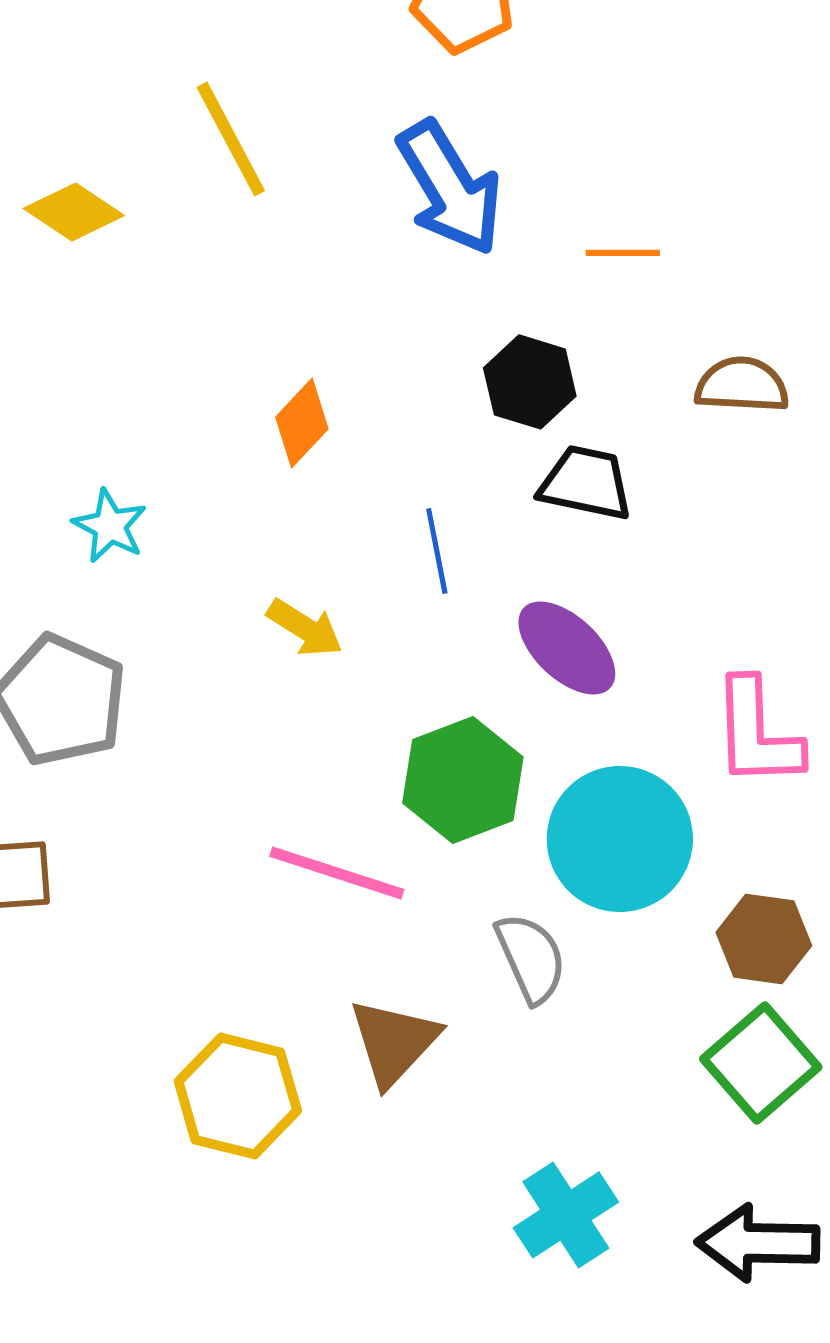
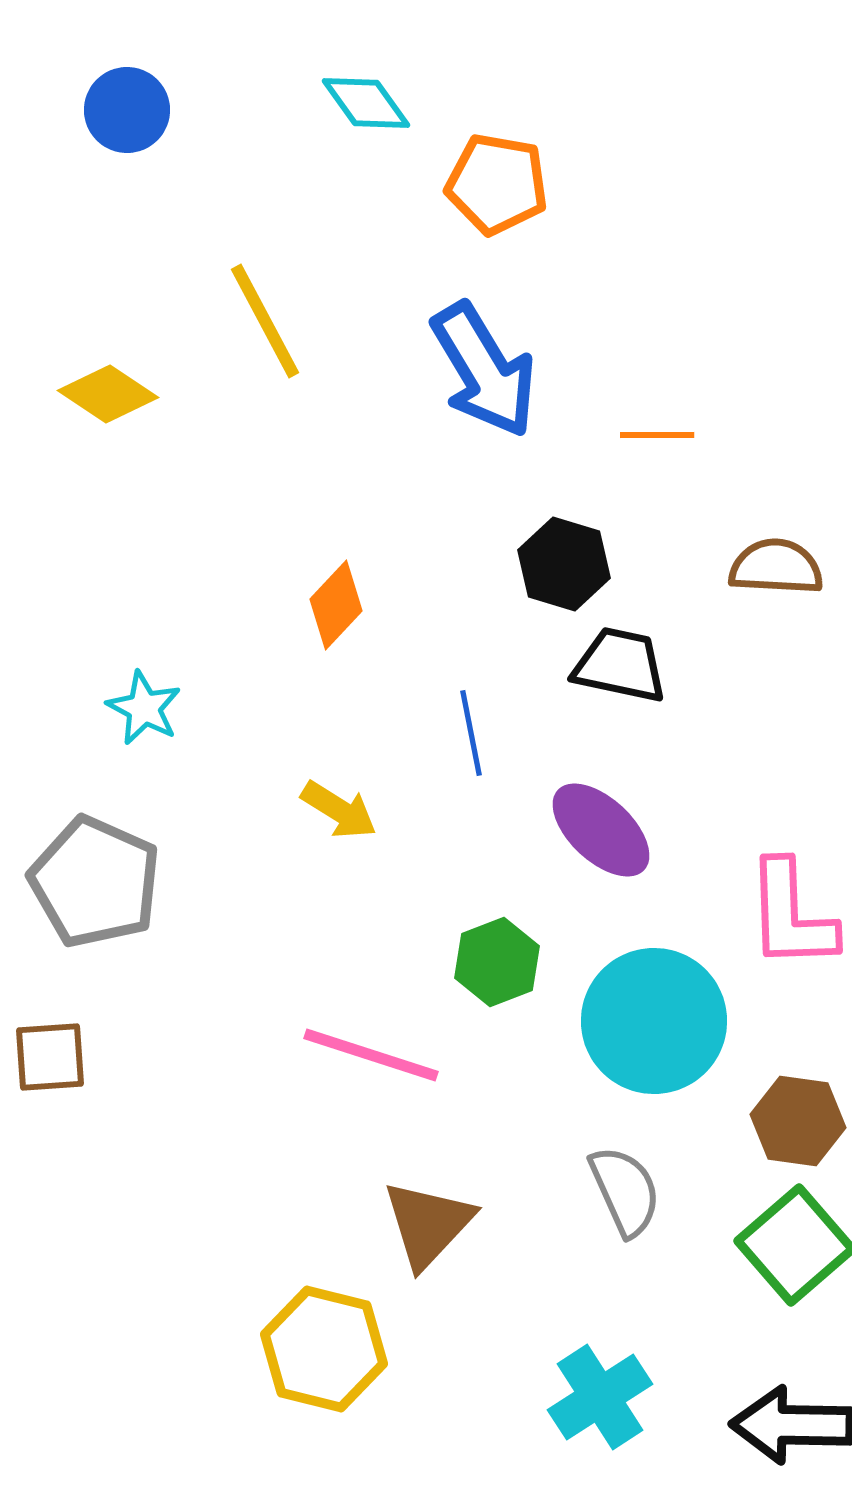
green hexagon: (463, 780) -> (497, 962), size x0.7
gray semicircle: (531, 958) -> (625, 1191), moved
yellow hexagon: (238, 1096) -> (324, 1349), moved

